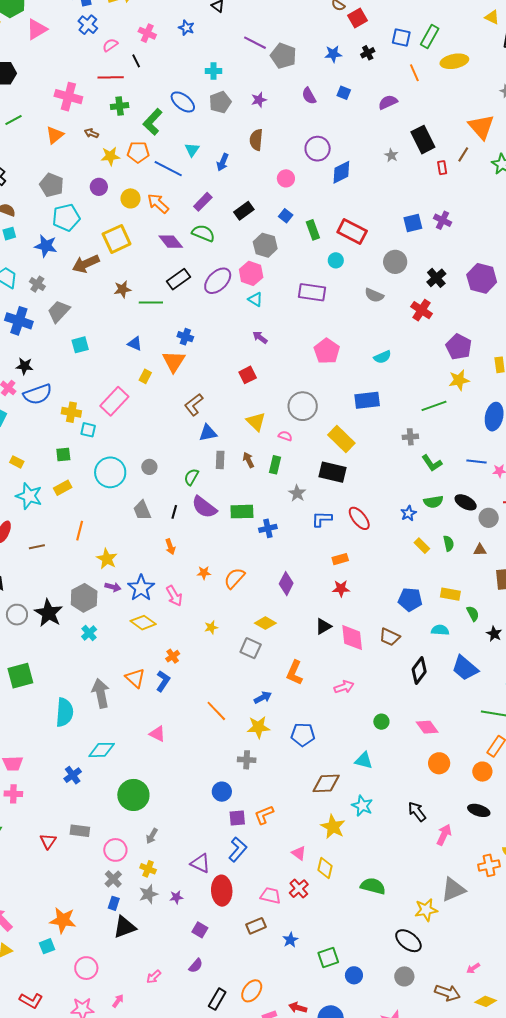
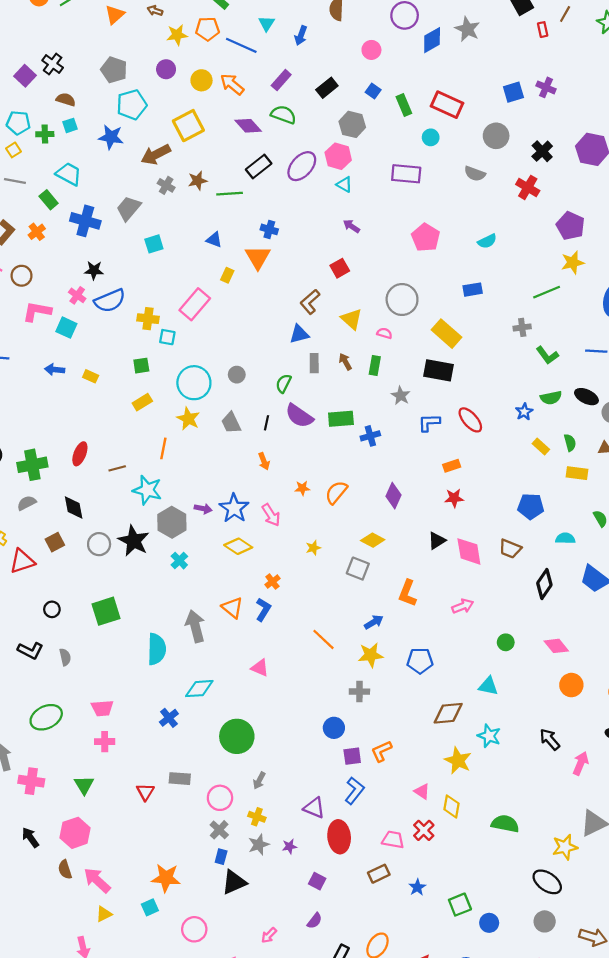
gray star: (391, 155) -> (467, 29), moved, size x1.6
gray cross: (37, 284) -> (166, 185), moved
blue rectangle: (367, 400) -> (473, 290), size x0.7
brown L-shape: (194, 405) -> (310, 302), moved
cyan star: (29, 496) -> (147, 490), moved
yellow star: (107, 559) -> (188, 419), moved
yellow rectangle: (450, 594) -> (577, 473), moved

